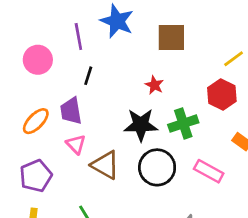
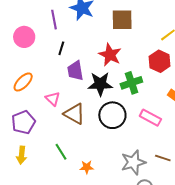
red star: (154, 85) -> (110, 55), size x1.6
purple trapezoid: (71, 111) -> (75, 71), moved

